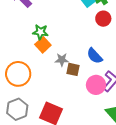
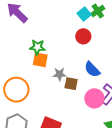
red circle: (103, 19) -> (83, 36), moved
orange square: (43, 45) -> (40, 60), turned -35

